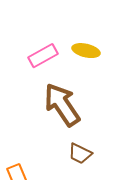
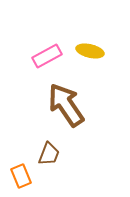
brown trapezoid: (80, 154) -> (49, 154), moved, turned -95

